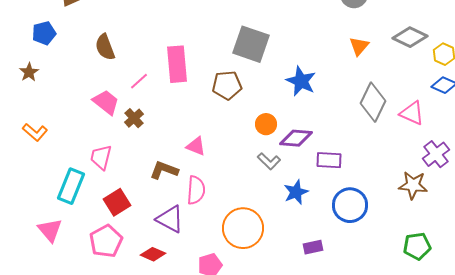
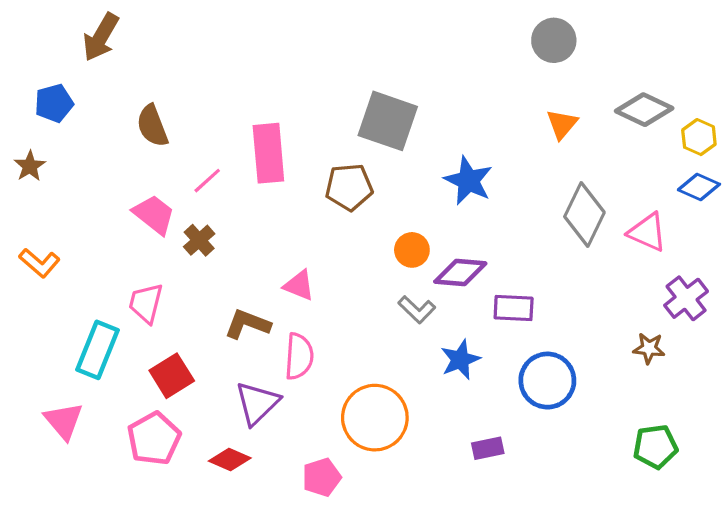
brown star: (413, 185) -> (649, 348), size x0.7
purple triangle: (170, 219) -> (257, 403), turned 48

